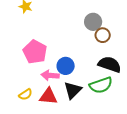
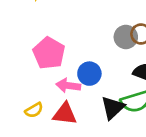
gray circle: (93, 22) -> (126, 37), moved
black triangle: (73, 90) -> (113, 108), moved

